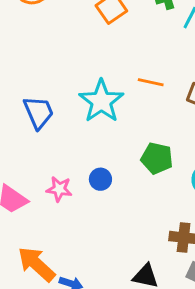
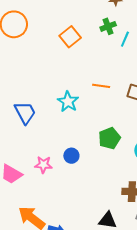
cyan star: (101, 101) -> (68, 102), size x0.7
green pentagon: (157, 158) -> (109, 138), turned -30

